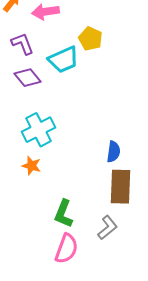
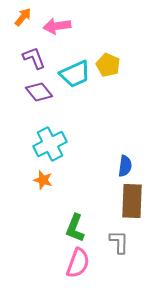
yellow pentagon: (90, 39) -> (108, 65), moved
gray L-shape: (107, 228) -> (119, 242), turned -50

